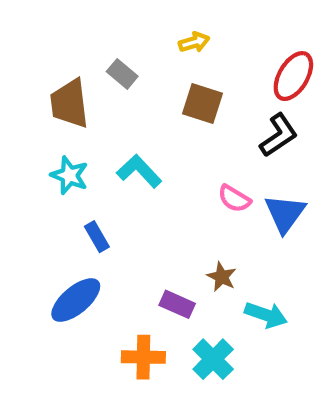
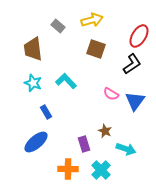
yellow arrow: (194, 42) -> (92, 20), size x1.5
gray rectangle: (122, 74) -> (58, 26), moved
purple rectangle: (177, 304) -> (84, 144), turned 49

